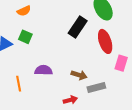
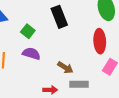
black rectangle: (78, 27) -> (59, 17), moved, turned -70
green square: (25, 37) -> (28, 31), moved

